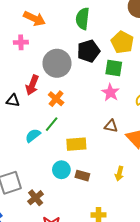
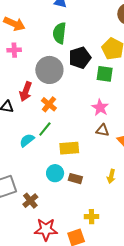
orange arrow: (34, 19) -> (14, 24), moved
green semicircle: (83, 19) -> (59, 33), moved
pink star: (110, 93) -> (100, 108), moved

